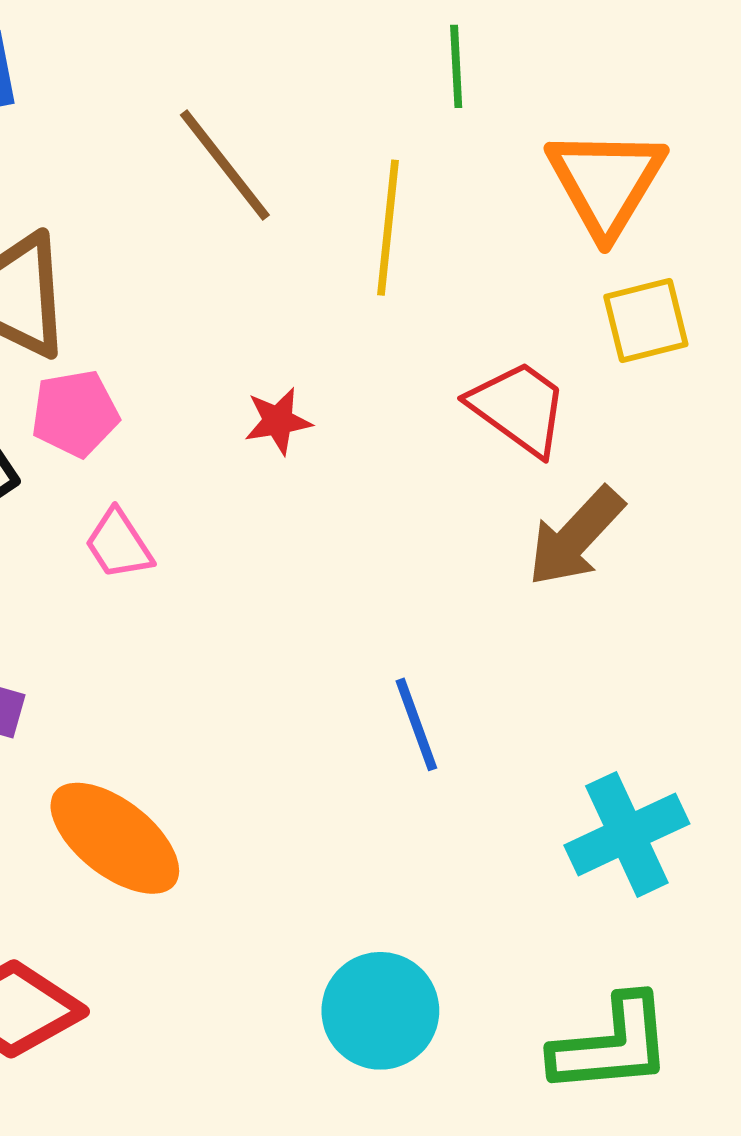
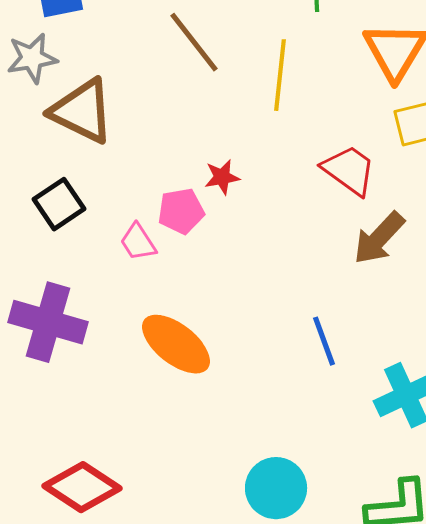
pink pentagon: (75, 413) -> (181, 211), moved
blue line: (416, 724) -> (324, 341), moved
orange ellipse: (115, 838) -> (176, 344), moved

